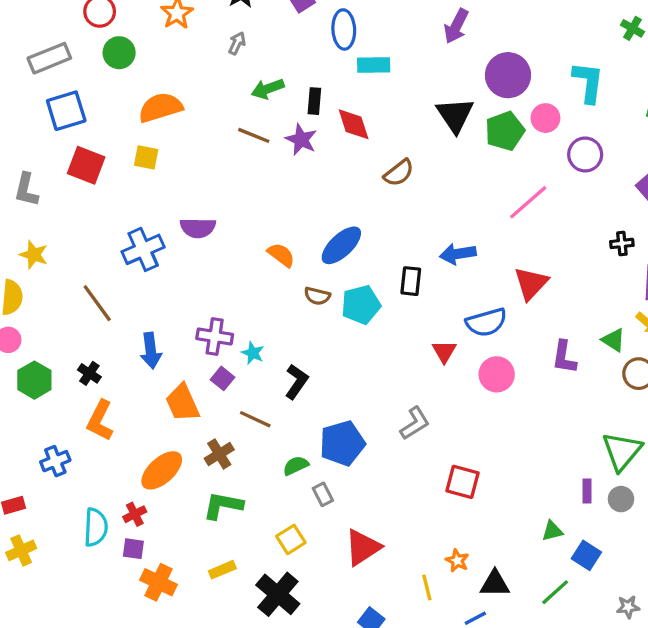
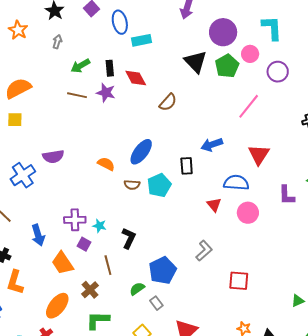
blue semicircle: (486, 322) -> (236, 183), turned -150
brown line: (255, 419) -> (108, 265), turned 60

